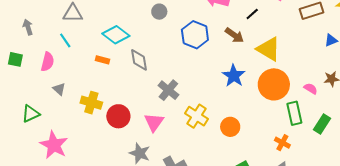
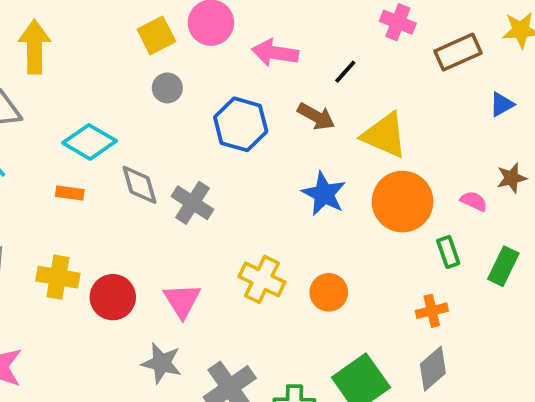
gray cross: (168, 90) -> (193, 203), moved
green rectangle: (294, 113) -> (448, 252), size x0.7
orange cross: (282, 143) -> (432, 311), turned -35

